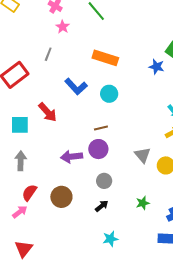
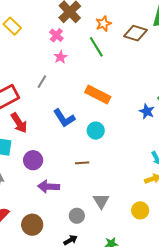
red arrow: (48, 112) -> (19, 123), moved
purple circle: (98, 149) -> (33, 160), moved
gray triangle: (143, 155) -> (101, 201), moved

